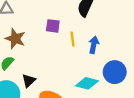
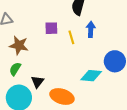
blue arrow: (94, 45) -> (91, 29), moved

